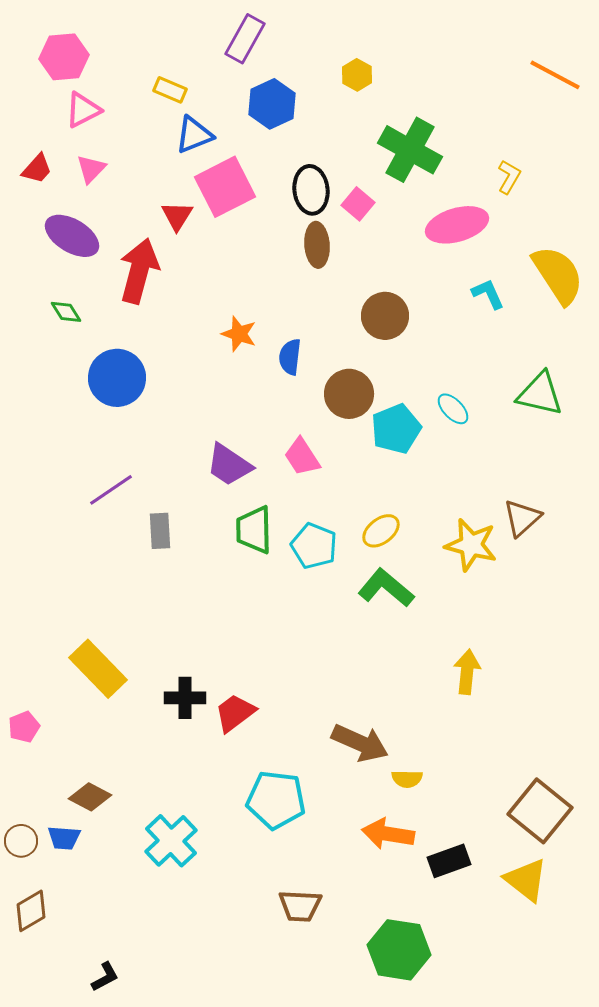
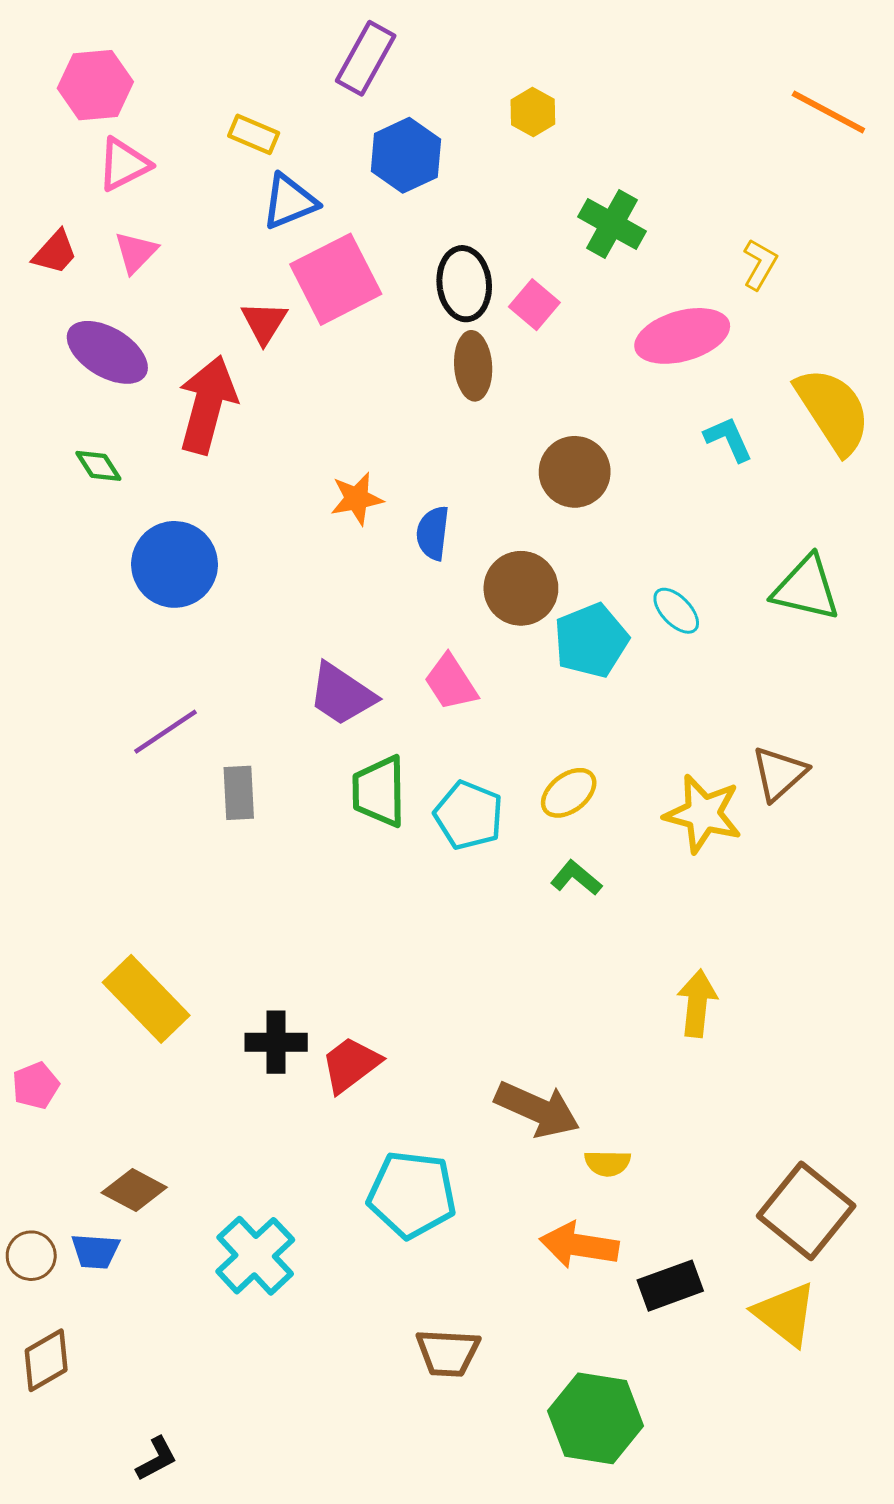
green cross: (410, 150) -> (612, 224), size x0.7
orange star: (239, 334) -> (357, 499), turned -30
green L-shape: (386, 588) -> (576, 878), size x0.6

